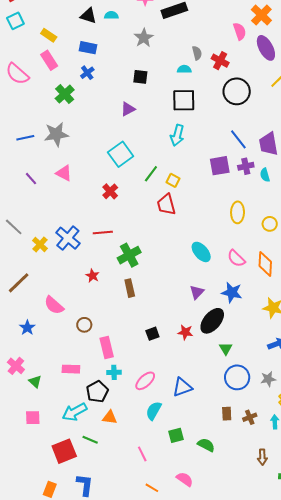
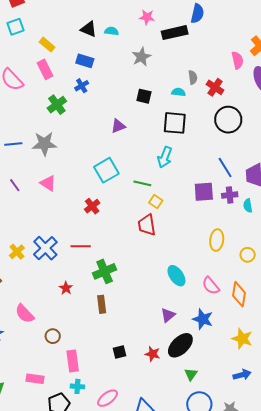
black square: (140, 77) -> (144, 96), moved
green line: (151, 174) -> (142, 183), moved, turned 60

